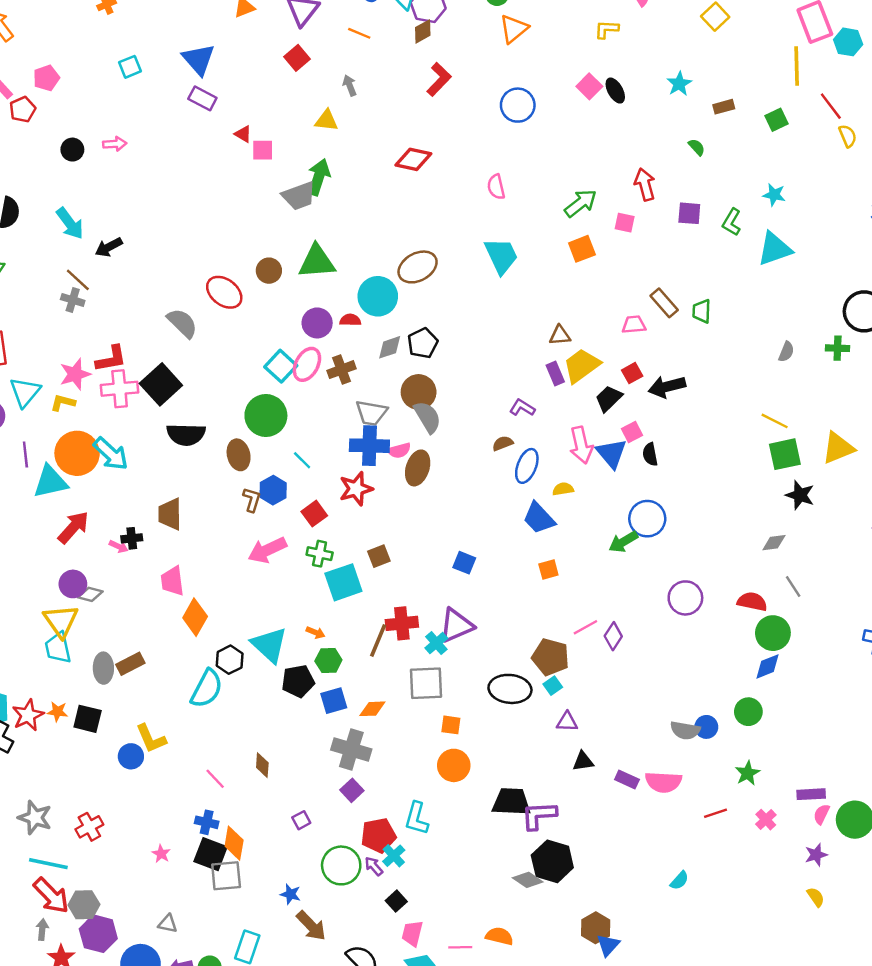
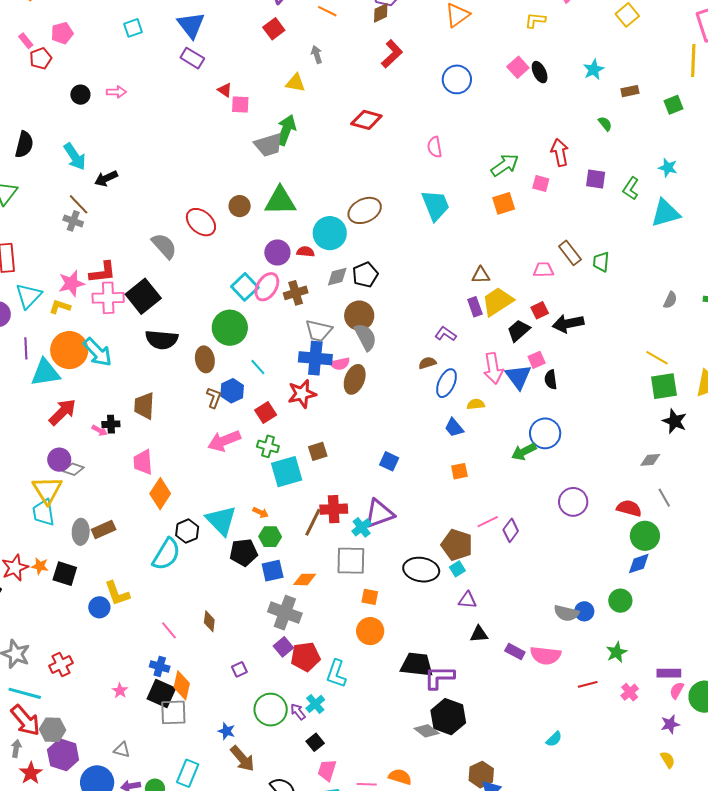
blue trapezoid: (539, 518) -> (454, 428), size x0.7
red pentagon: (378, 835) -> (305, 657), moved

